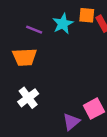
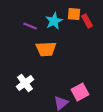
orange trapezoid: (25, 57) -> (46, 49), moved

